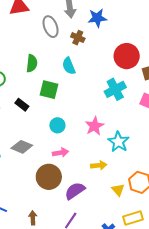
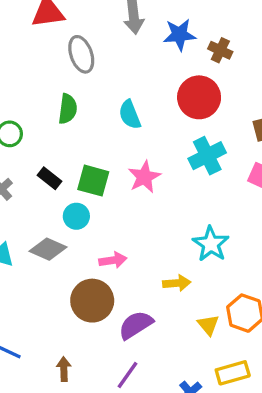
gray ellipse: (51, 27) -> (81, 54), moved
brown cross: (78, 38) -> (220, 50), moved
red circle: (127, 56) -> (199, 97), moved
green square: (49, 90) -> (93, 181), moved
cyan circle: (57, 125) -> (76, 216), moved
pink star: (95, 126) -> (144, 177), moved

